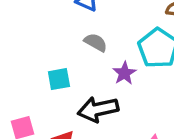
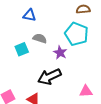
cyan square: (59, 79) -> (22, 49), moved

